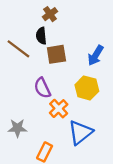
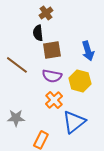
brown line: (18, 49) -> (17, 65), moved
blue arrow: (96, 55) -> (88, 51), turned -48
purple semicircle: (42, 88) -> (52, 76), moved, turned -54

